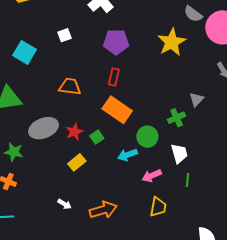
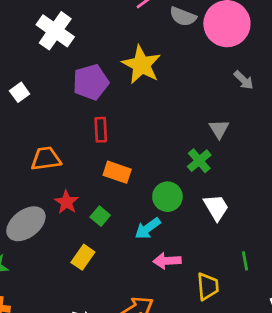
yellow star: (172, 42) -> (142, 65), moved
orange rectangle: (117, 110) -> (117, 172), size x0.7
red star: (74, 132) -> (66, 202), moved
pink arrow: (152, 176) -> (167, 261), moved, turned 36
green line: (187, 180) -> (245, 261), moved

